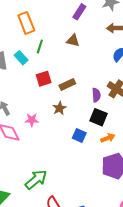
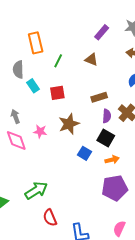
orange rectangle: (26, 23) -> (36, 43), moved
cyan rectangle: (21, 58) -> (33, 86), moved
brown rectangle: (67, 84) -> (99, 97), moved
brown star: (59, 108) -> (69, 124), size x1.5

